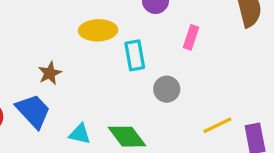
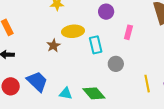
brown star: (50, 73) -> (53, 45), moved
yellow line: (217, 125) -> (147, 84), turned -72

